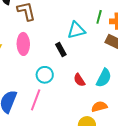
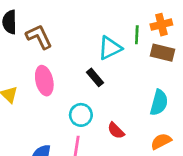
green line: (99, 17) -> (137, 35), moved
red semicircle: (79, 80) -> (116, 131), moved

